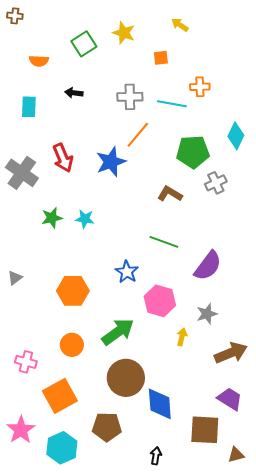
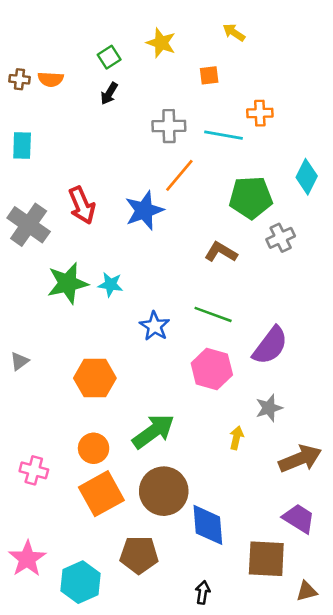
brown cross: (15, 16) -> (19, 79), moved
green square: (84, 44) -> (109, 57), size x0.7
black arrow: (74, 93) -> (109, 94), moved, turned -66
cyan rectangle: (29, 107) -> (22, 146), moved
green star: (52, 218) -> (68, 283), size x1.5
blue star: (127, 272) -> (155, 326), moved
pink hexagon: (160, 301) -> (212, 369), moved
orange square: (60, 396) -> (101, 494), moved

